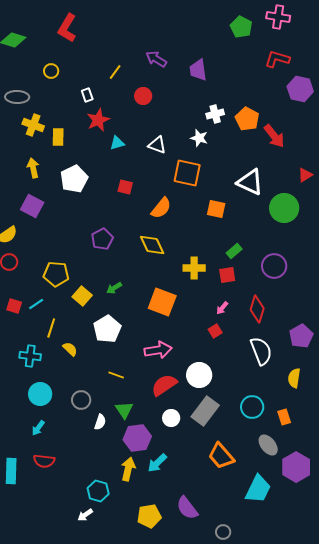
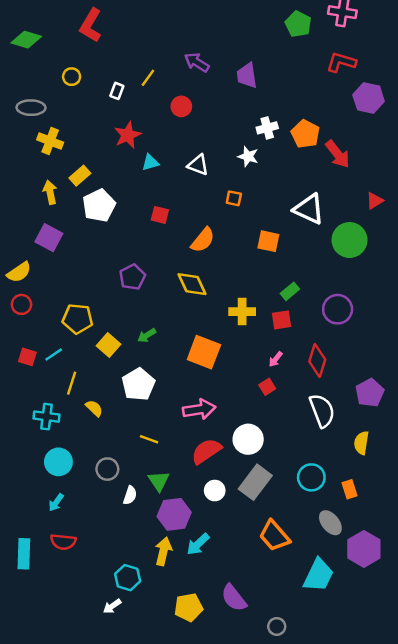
white rectangle: (87, 95) -> (117, 91), moved, turned 40
yellow rectangle: (58, 137) -> (80, 176), moved, turned 48
orange square: (187, 173) -> (234, 198), size x0.5

